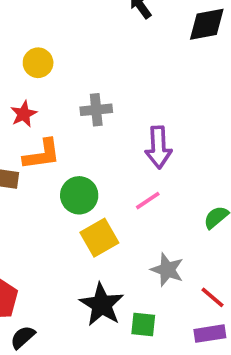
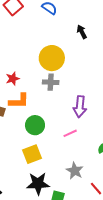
yellow circle: (38, 63) -> (52, 58), moved, size x1.6
yellow square: (99, 238) -> (32, 154), moved
black star: (102, 305) -> (38, 184), turned 30

